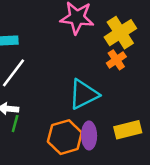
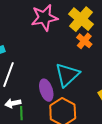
purple ellipse: (89, 135) -> (46, 90), moved

